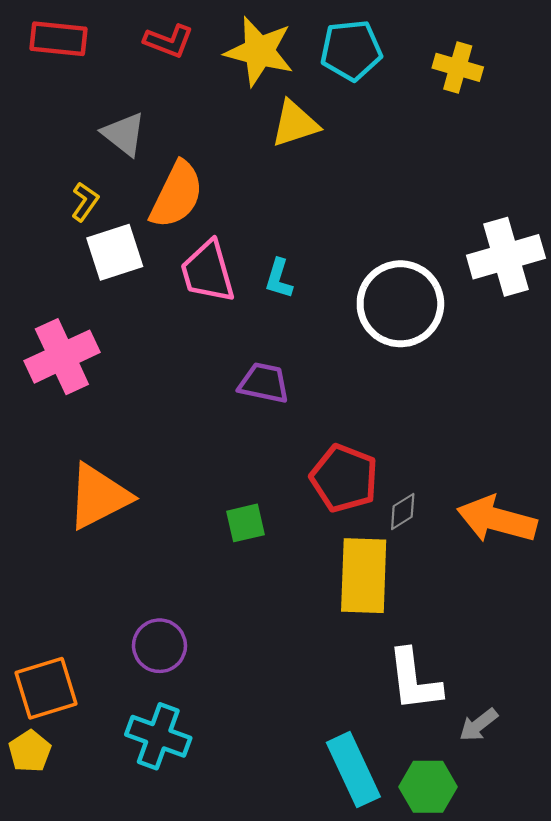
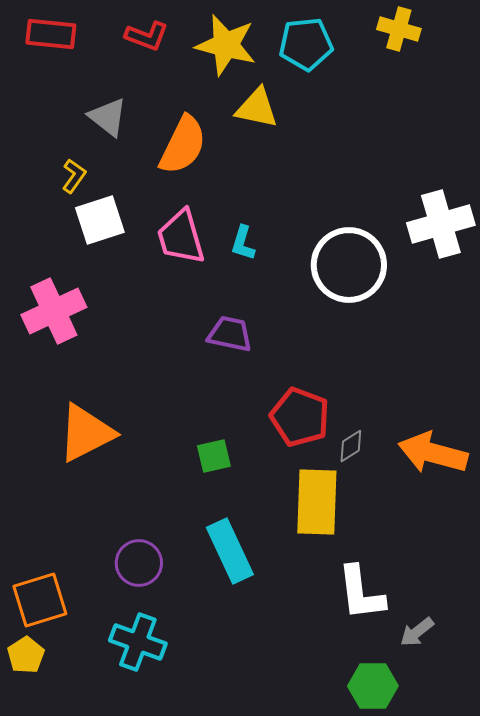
yellow cross: (458, 67) -> (399, 29), moved
yellow triangle: (295, 124) -> (257, 108), turned 30
orange semicircle: (177, 195) -> (183, 145), moved
cyan rectangle: (353, 770) -> (230, 551), moved

